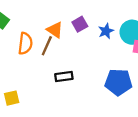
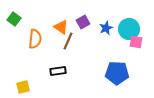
brown line: (47, 46) -> (68, 41), moved
black rectangle: (64, 76) -> (58, 71), moved

